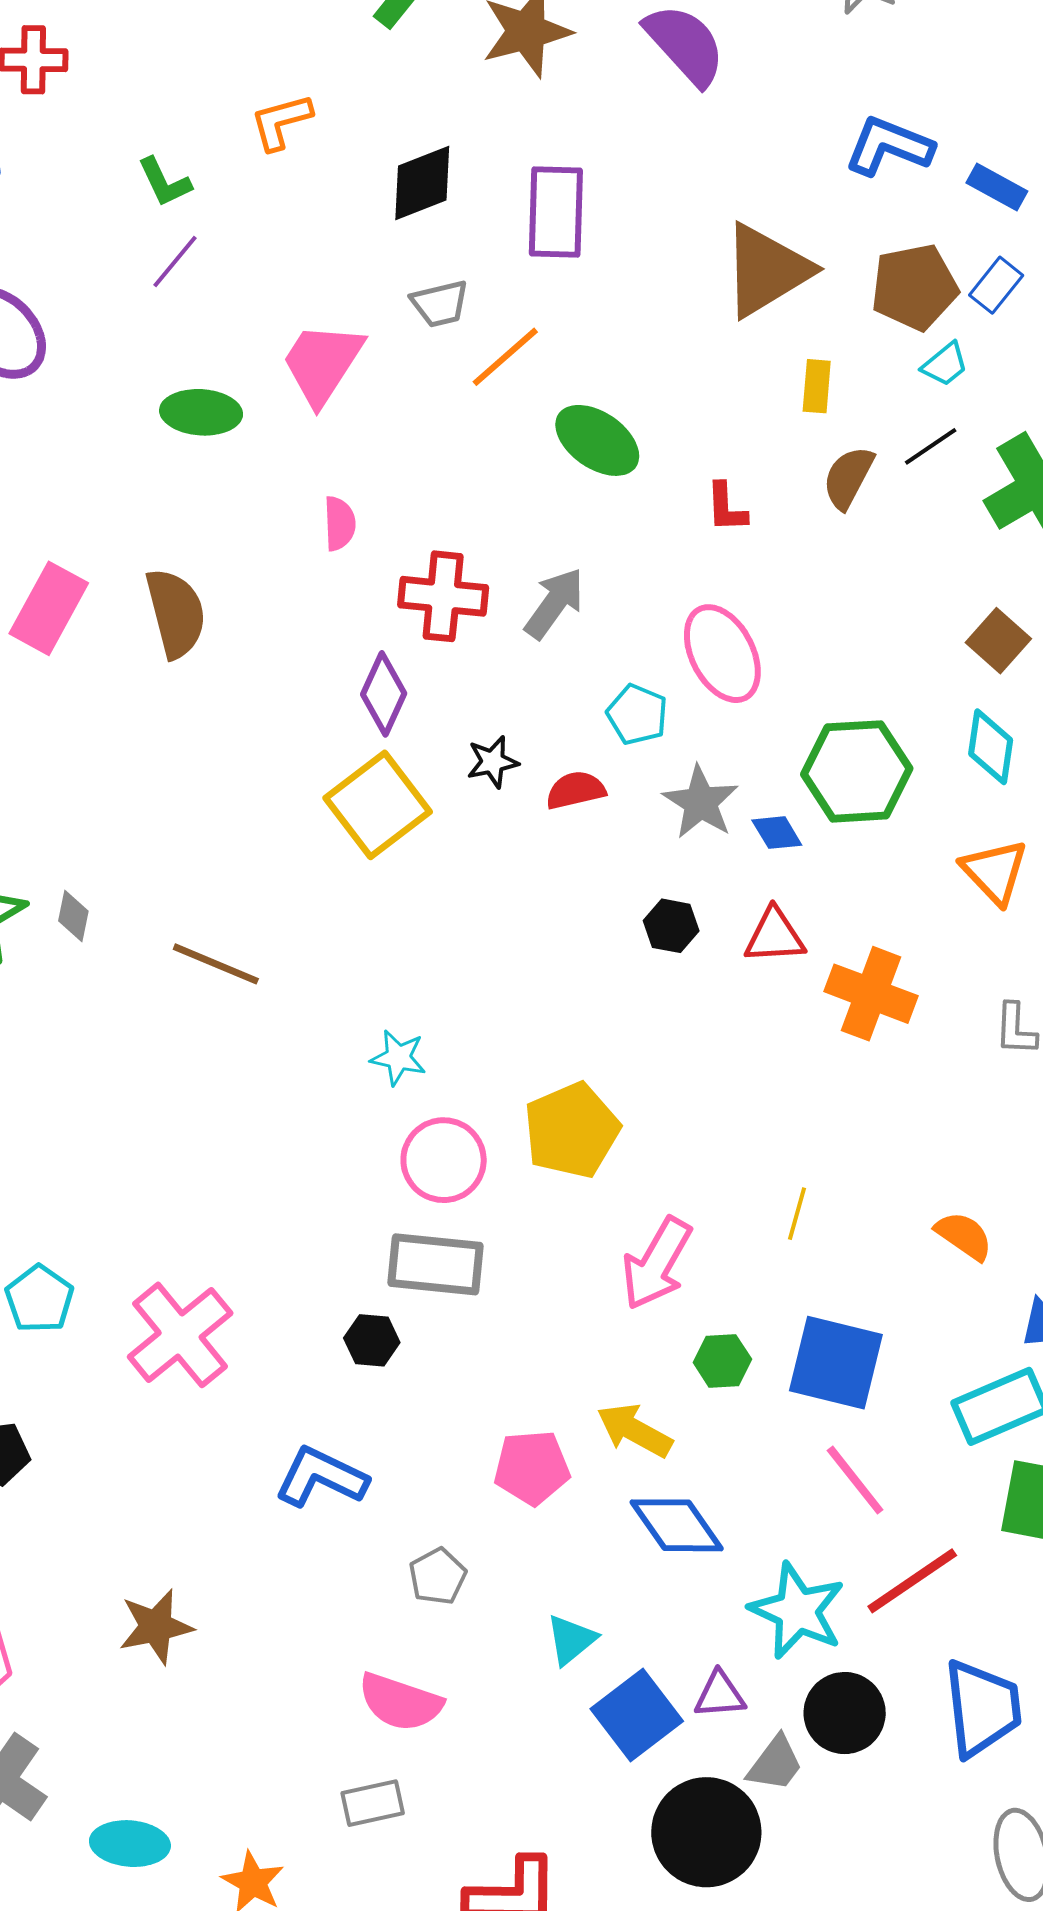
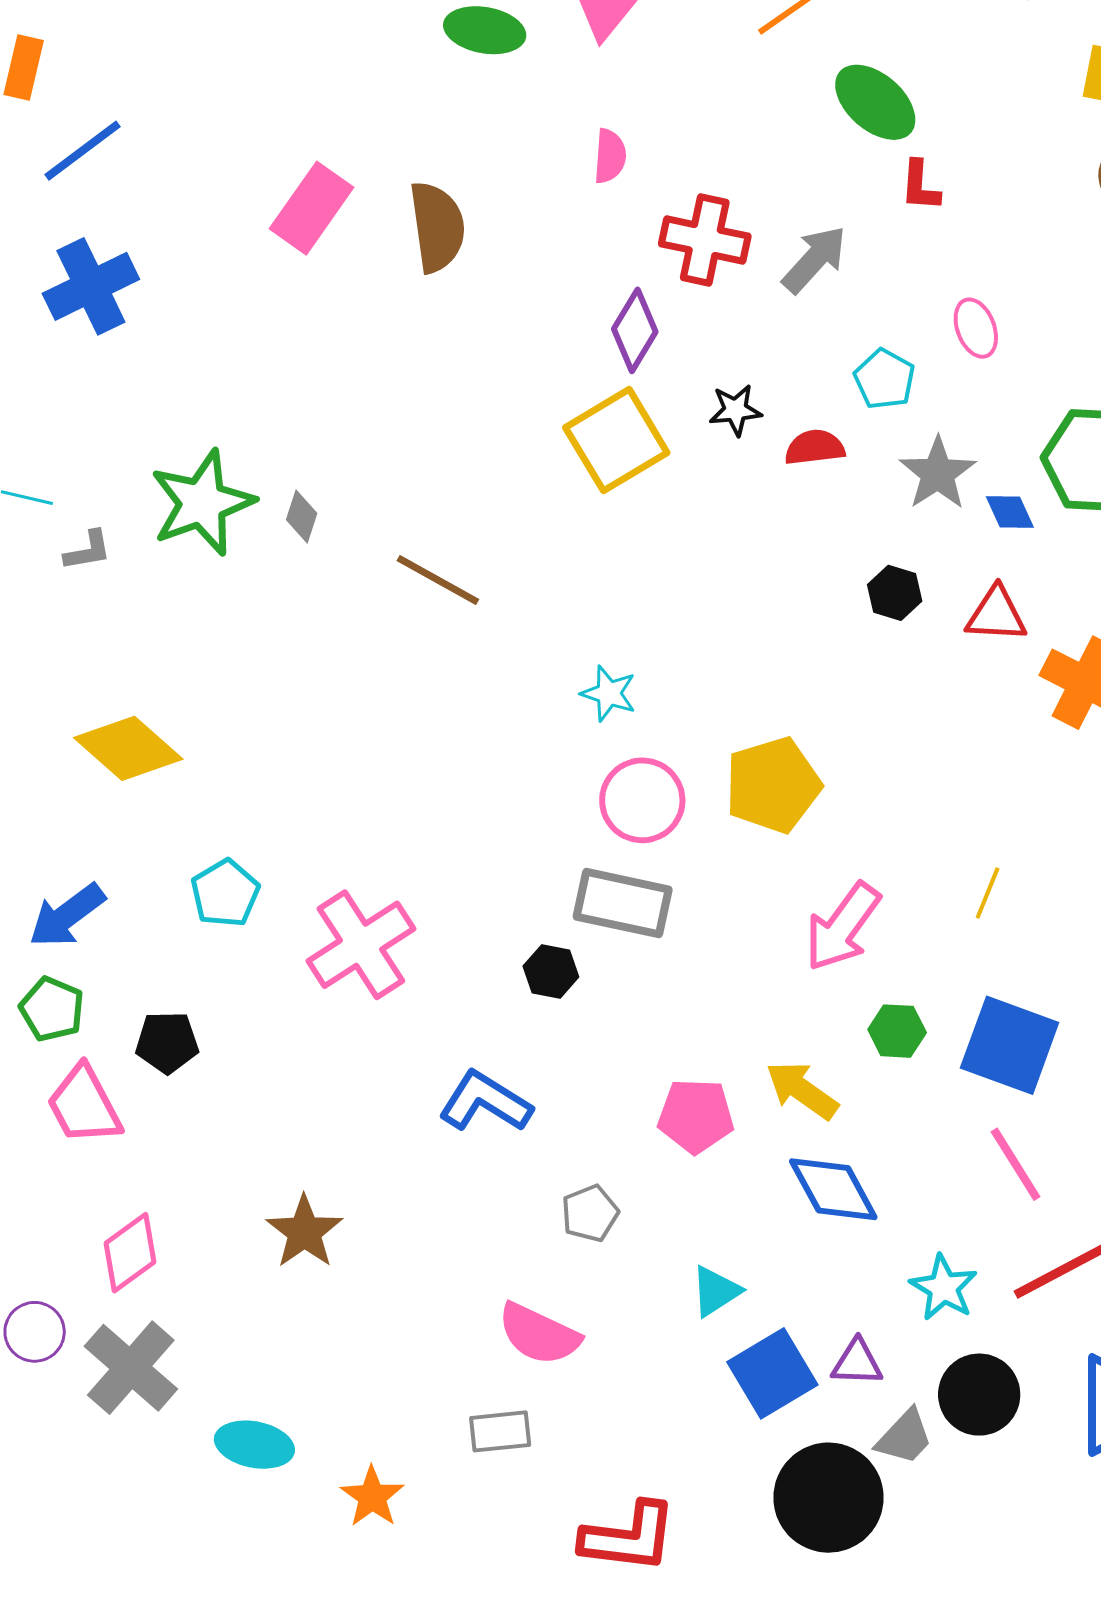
red L-shape: (726, 507) -> (920, 186), moved
pink ellipse: (722, 654) -> (976, 328), size x0.6
cyan star: (797, 1611) -> (944, 1288), size x0.7
brown star: (156, 1627) -> (304, 1232), turned -30

